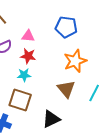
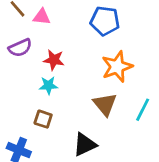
pink triangle: (28, 36) -> (42, 17), moved
brown square: (20, 100) -> (43, 119), size x0.6

